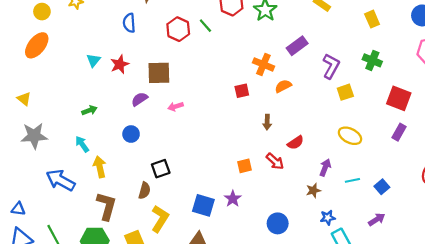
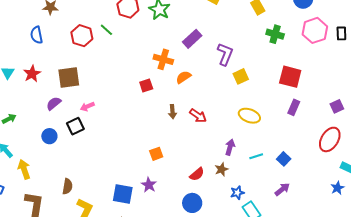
green cross: (372, 60) -> (275, 34), moved
red semicircle: (296, 143) -> (197, 174), moved
red arrow: (275, 161) -> (198, 116), moved
black square: (161, 169) -> (75, 126), moved

